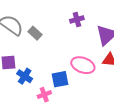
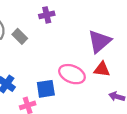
purple cross: (77, 19) -> (47, 15), moved

